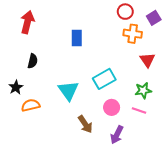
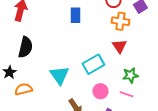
blue rectangle: (77, 38) -> (75, 15), moved
red triangle: (147, 60) -> (119, 46), moved
black semicircle: (33, 61) -> (25, 47), size x1.5

